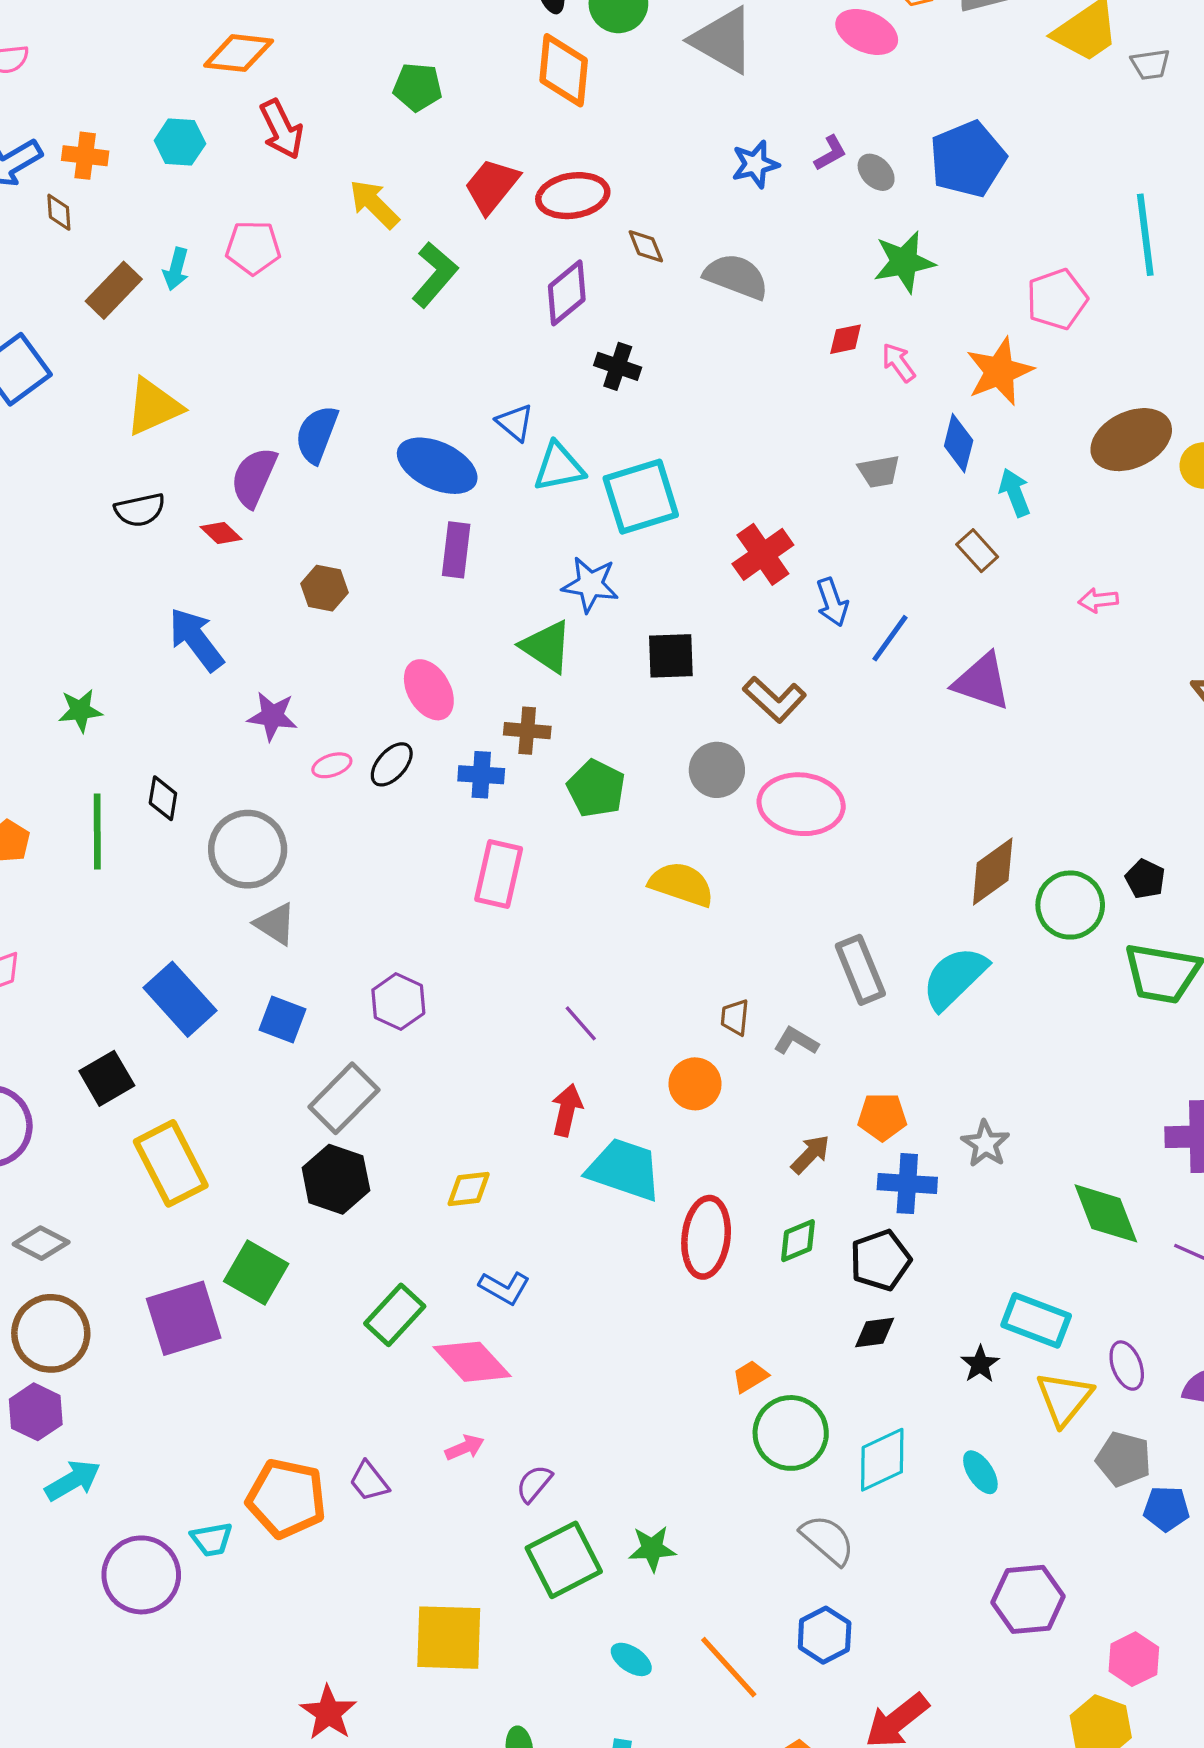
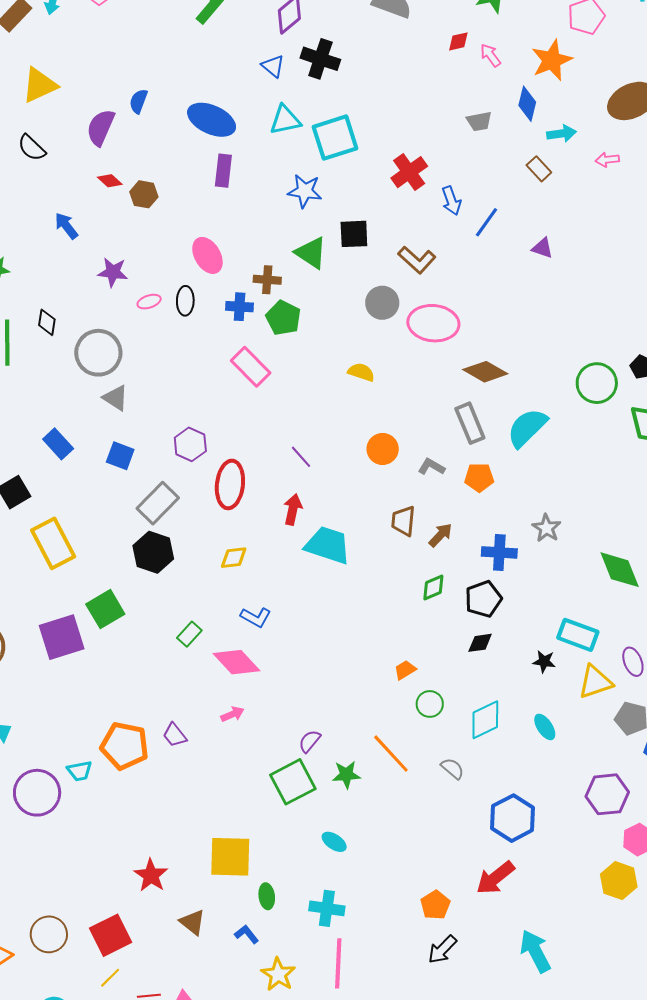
black cross: (618, 366) -> (320, 59), size x1.4
blue triangle: (515, 423) -> (273, 66), moved
blue semicircle: (317, 434) -> (138, 101), size x0.7
cyan arrow: (1015, 493) -> (561, 134), turned 104
black semicircle: (140, 510) -> (32, 148), turned 56
red diamond: (221, 533) -> (110, 181), moved
pink arrow: (1098, 600) -> (607, 160), moved
blue arrow: (196, 639) -> (66, 226), size x0.7
green triangle: (547, 647) -> (311, 253), moved
purple triangle: (982, 681) -> (542, 248), size x0.6
black ellipse: (392, 764) -> (185, 301), turned -40
green pentagon: (596, 788) -> (283, 318), moved
brown diamond: (993, 872) -> (485, 372), moved, turned 66
pink rectangle: (499, 874) -> (251, 367), turned -57
yellow semicircle: (681, 884) -> (361, 372), size x0.7
blue rectangle: (180, 999) -> (58, 444), size x0.7
brown trapezoid: (735, 1017) -> (403, 521), moved, size x1.4
orange circle: (695, 1084) -> (383, 449), moved
orange pentagon: (882, 1117) -> (479, 477), moved
red ellipse: (706, 1237) -> (230, 484), moved
green square: (256, 1272) -> (105, 609), turned 30
green rectangle: (395, 1315) -> (189, 634), size x0.7
black star: (980, 1364) -> (544, 661), turned -30
yellow triangle: (1064, 1398) -> (595, 682), turned 33
green circle: (791, 1433) -> (430, 704), size x0.6
purple semicircle: (534, 1484) -> (310, 741), moved
gray semicircle: (827, 1540) -> (452, 769), size x0.7
purple hexagon: (1028, 1599) -> (607, 794), moved
blue hexagon: (825, 1635) -> (513, 818), moved, size x1.4
yellow square: (449, 1638) -> (230, 857), moved
orange line: (729, 1667) -> (391, 754), moved

